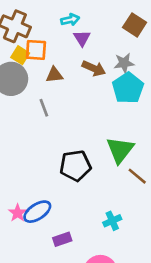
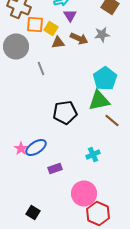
yellow square: (20, 55) -> (51, 28), moved
brown triangle: (54, 75) -> (58, 42), moved
cyan pentagon: (128, 88) -> (105, 78), moved
green triangle: (120, 150) -> (99, 100), turned 40

